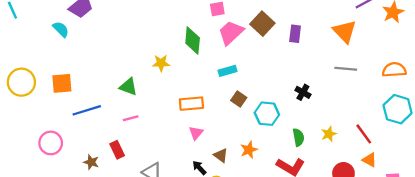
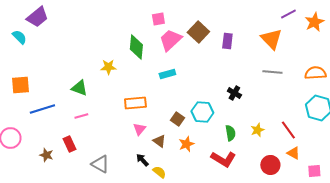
brown square: (239, 99) -> (177, 119), moved
brown triangle: (221, 155) -> (159, 141), moved

